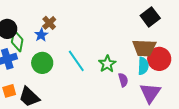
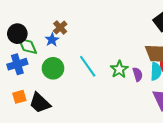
green diamond: (17, 41) -> (28, 46), turned -35
purple semicircle: (123, 80) -> (138, 74), moved

